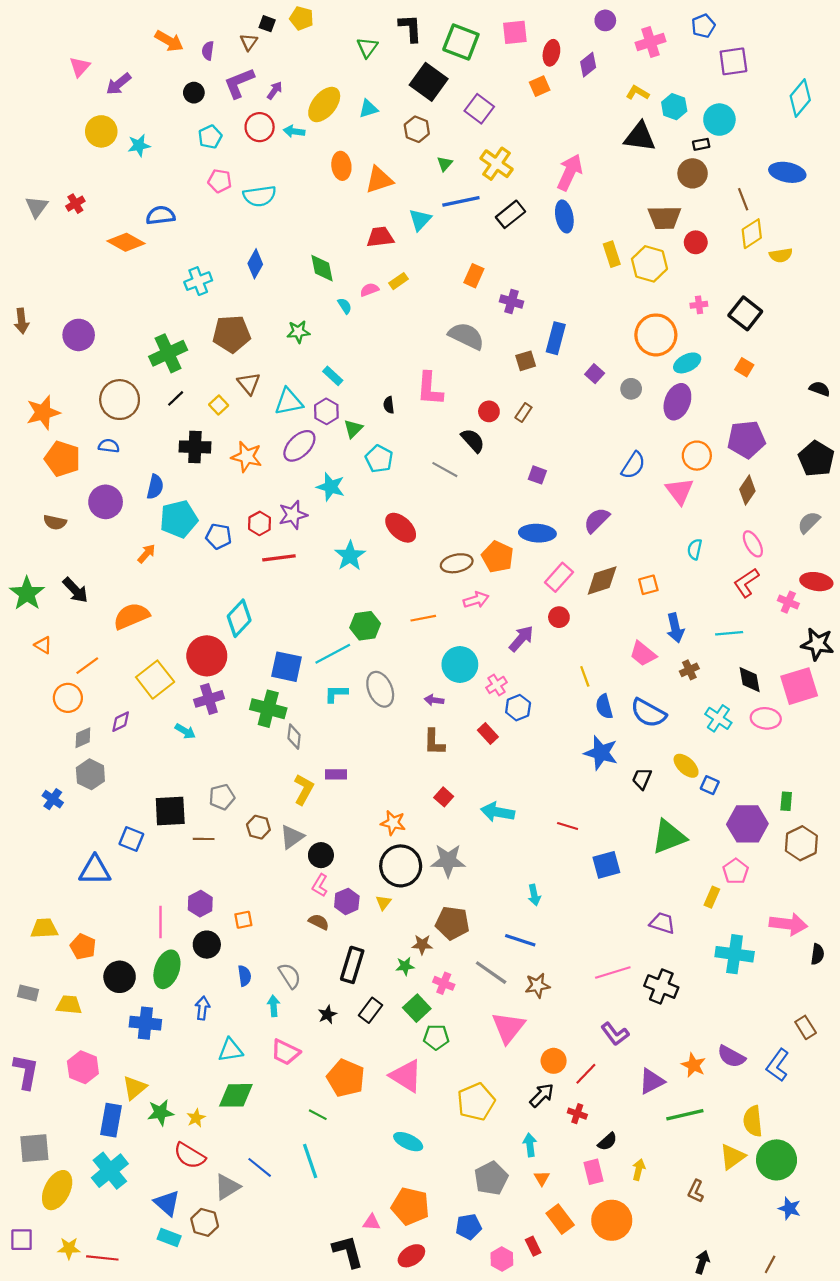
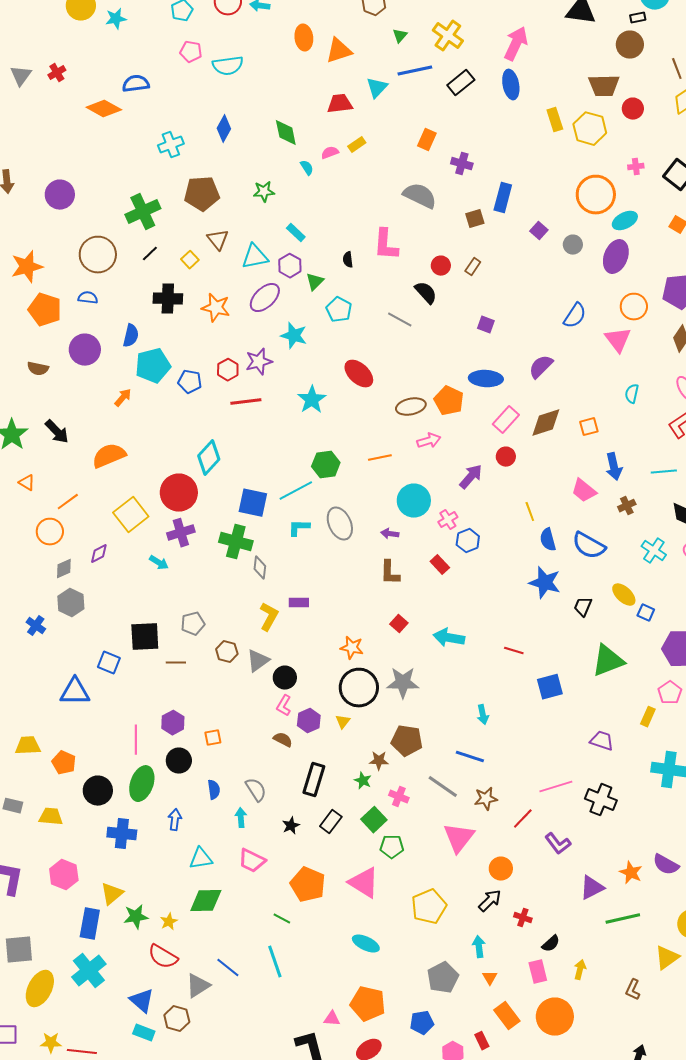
green star: (405, 966) -> (363, 781), turned 30
red line: (586, 1074) -> (523, 819), moved

